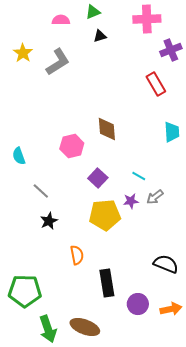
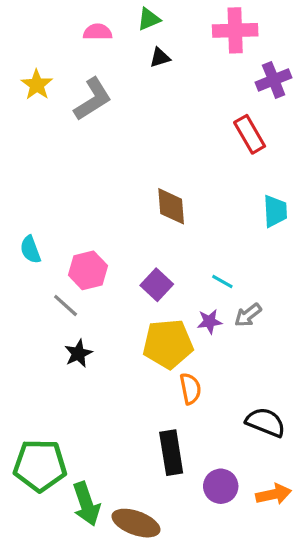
pink hexagon: (72, 146) -> (88, 270), moved
orange semicircle: (77, 255) -> (190, 389), moved
green arrow: (48, 329) -> (86, 504), moved

